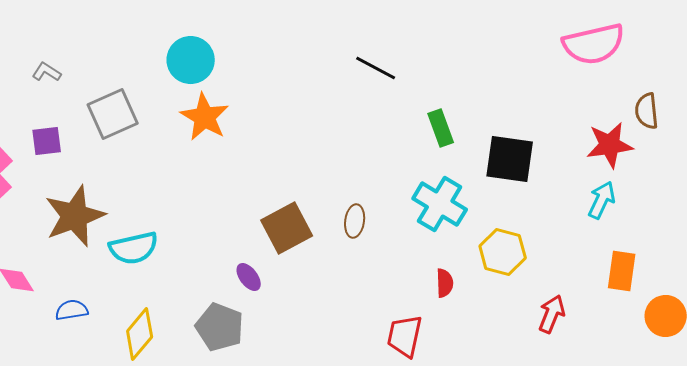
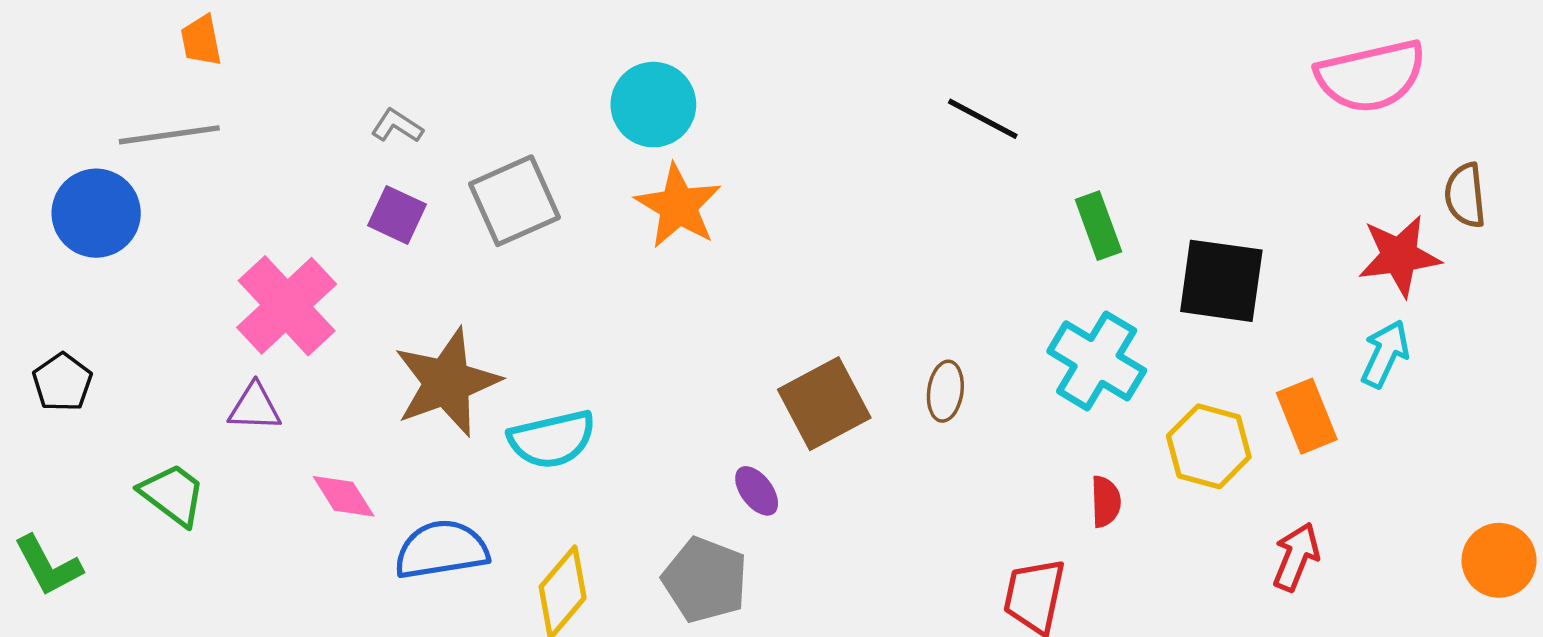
purple square: (47, 141) -> (397, 215), moved, turned 32
orange rectangle: (622, 271) -> (1307, 416), moved, turned -30
blue semicircle: (72, 310) -> (442, 550), size x1.6

